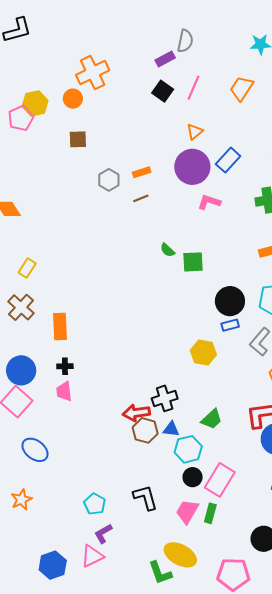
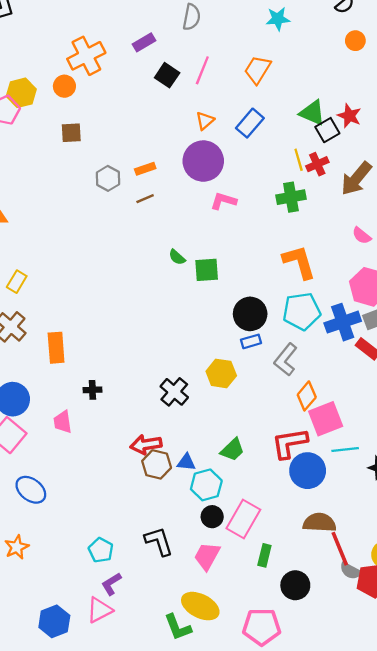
purple rectangle: (165, 59) -> (144, 42), moved
blue rectangle: (228, 160) -> (250, 123), moved
black cross: (65, 366) -> (92, 390), moved
black cross: (165, 398) -> (174, 392), moved, turned -30
green rectangle: (210, 513) -> (264, 555), moved

